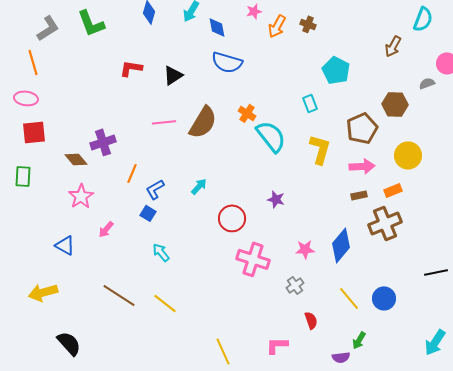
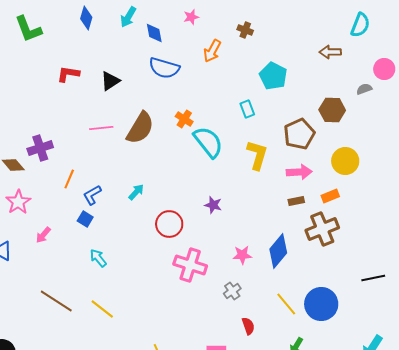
orange arrow: (277, 26) -> (212, 51), moved
brown arrow: (393, 46) -> (330, 52), turned 60
blue circle: (384, 298) -> (321, 304), size x1.4

